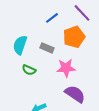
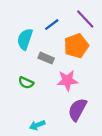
cyan semicircle: (20, 45) -> (25, 39), moved
purple semicircle: (75, 94) -> (77, 109), turned -95

